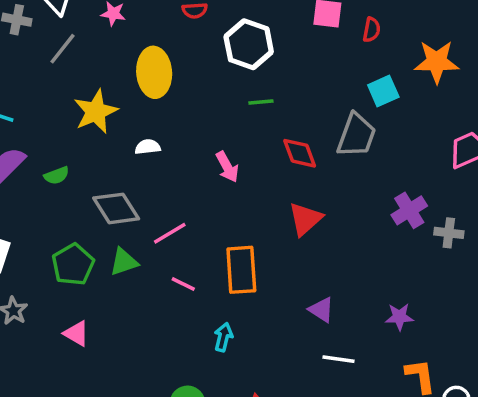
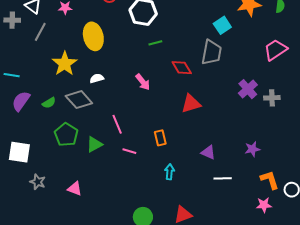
gray diamond: (116, 208) -> (79, 100), moved
red triangle: (305, 219) -> (191, 104), turned 35
pink line: (170, 233) -> (117, 124), turned -72
green pentagon: (73, 264) -> (66, 135), moved
orange rectangle: (241, 270) -> (160, 138), size x0.6
cyan arrow: (223, 337) -> (170, 172), moved

